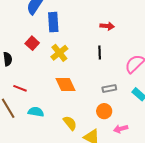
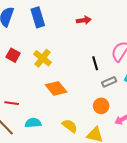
blue rectangle: (53, 22) -> (38, 17), moved
black line: (100, 52) -> (95, 63), moved
gray rectangle: (109, 89) -> (109, 82), moved

